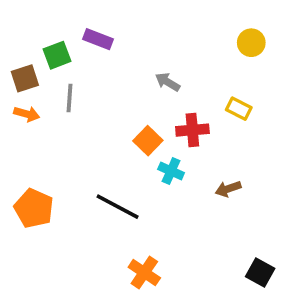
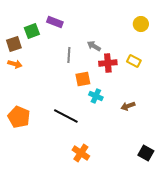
gray line: (69, 98) -> (69, 55), moved
red cross: (192, 130) -> (108, 63), moved
orange square: (148, 141) -> (83, 79), turned 35

